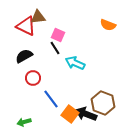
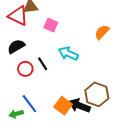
orange semicircle: (108, 25) -> (102, 32), moved, turned 112
black line: (55, 48) -> (43, 64), moved
blue line: (51, 99) -> (29, 104), moved

